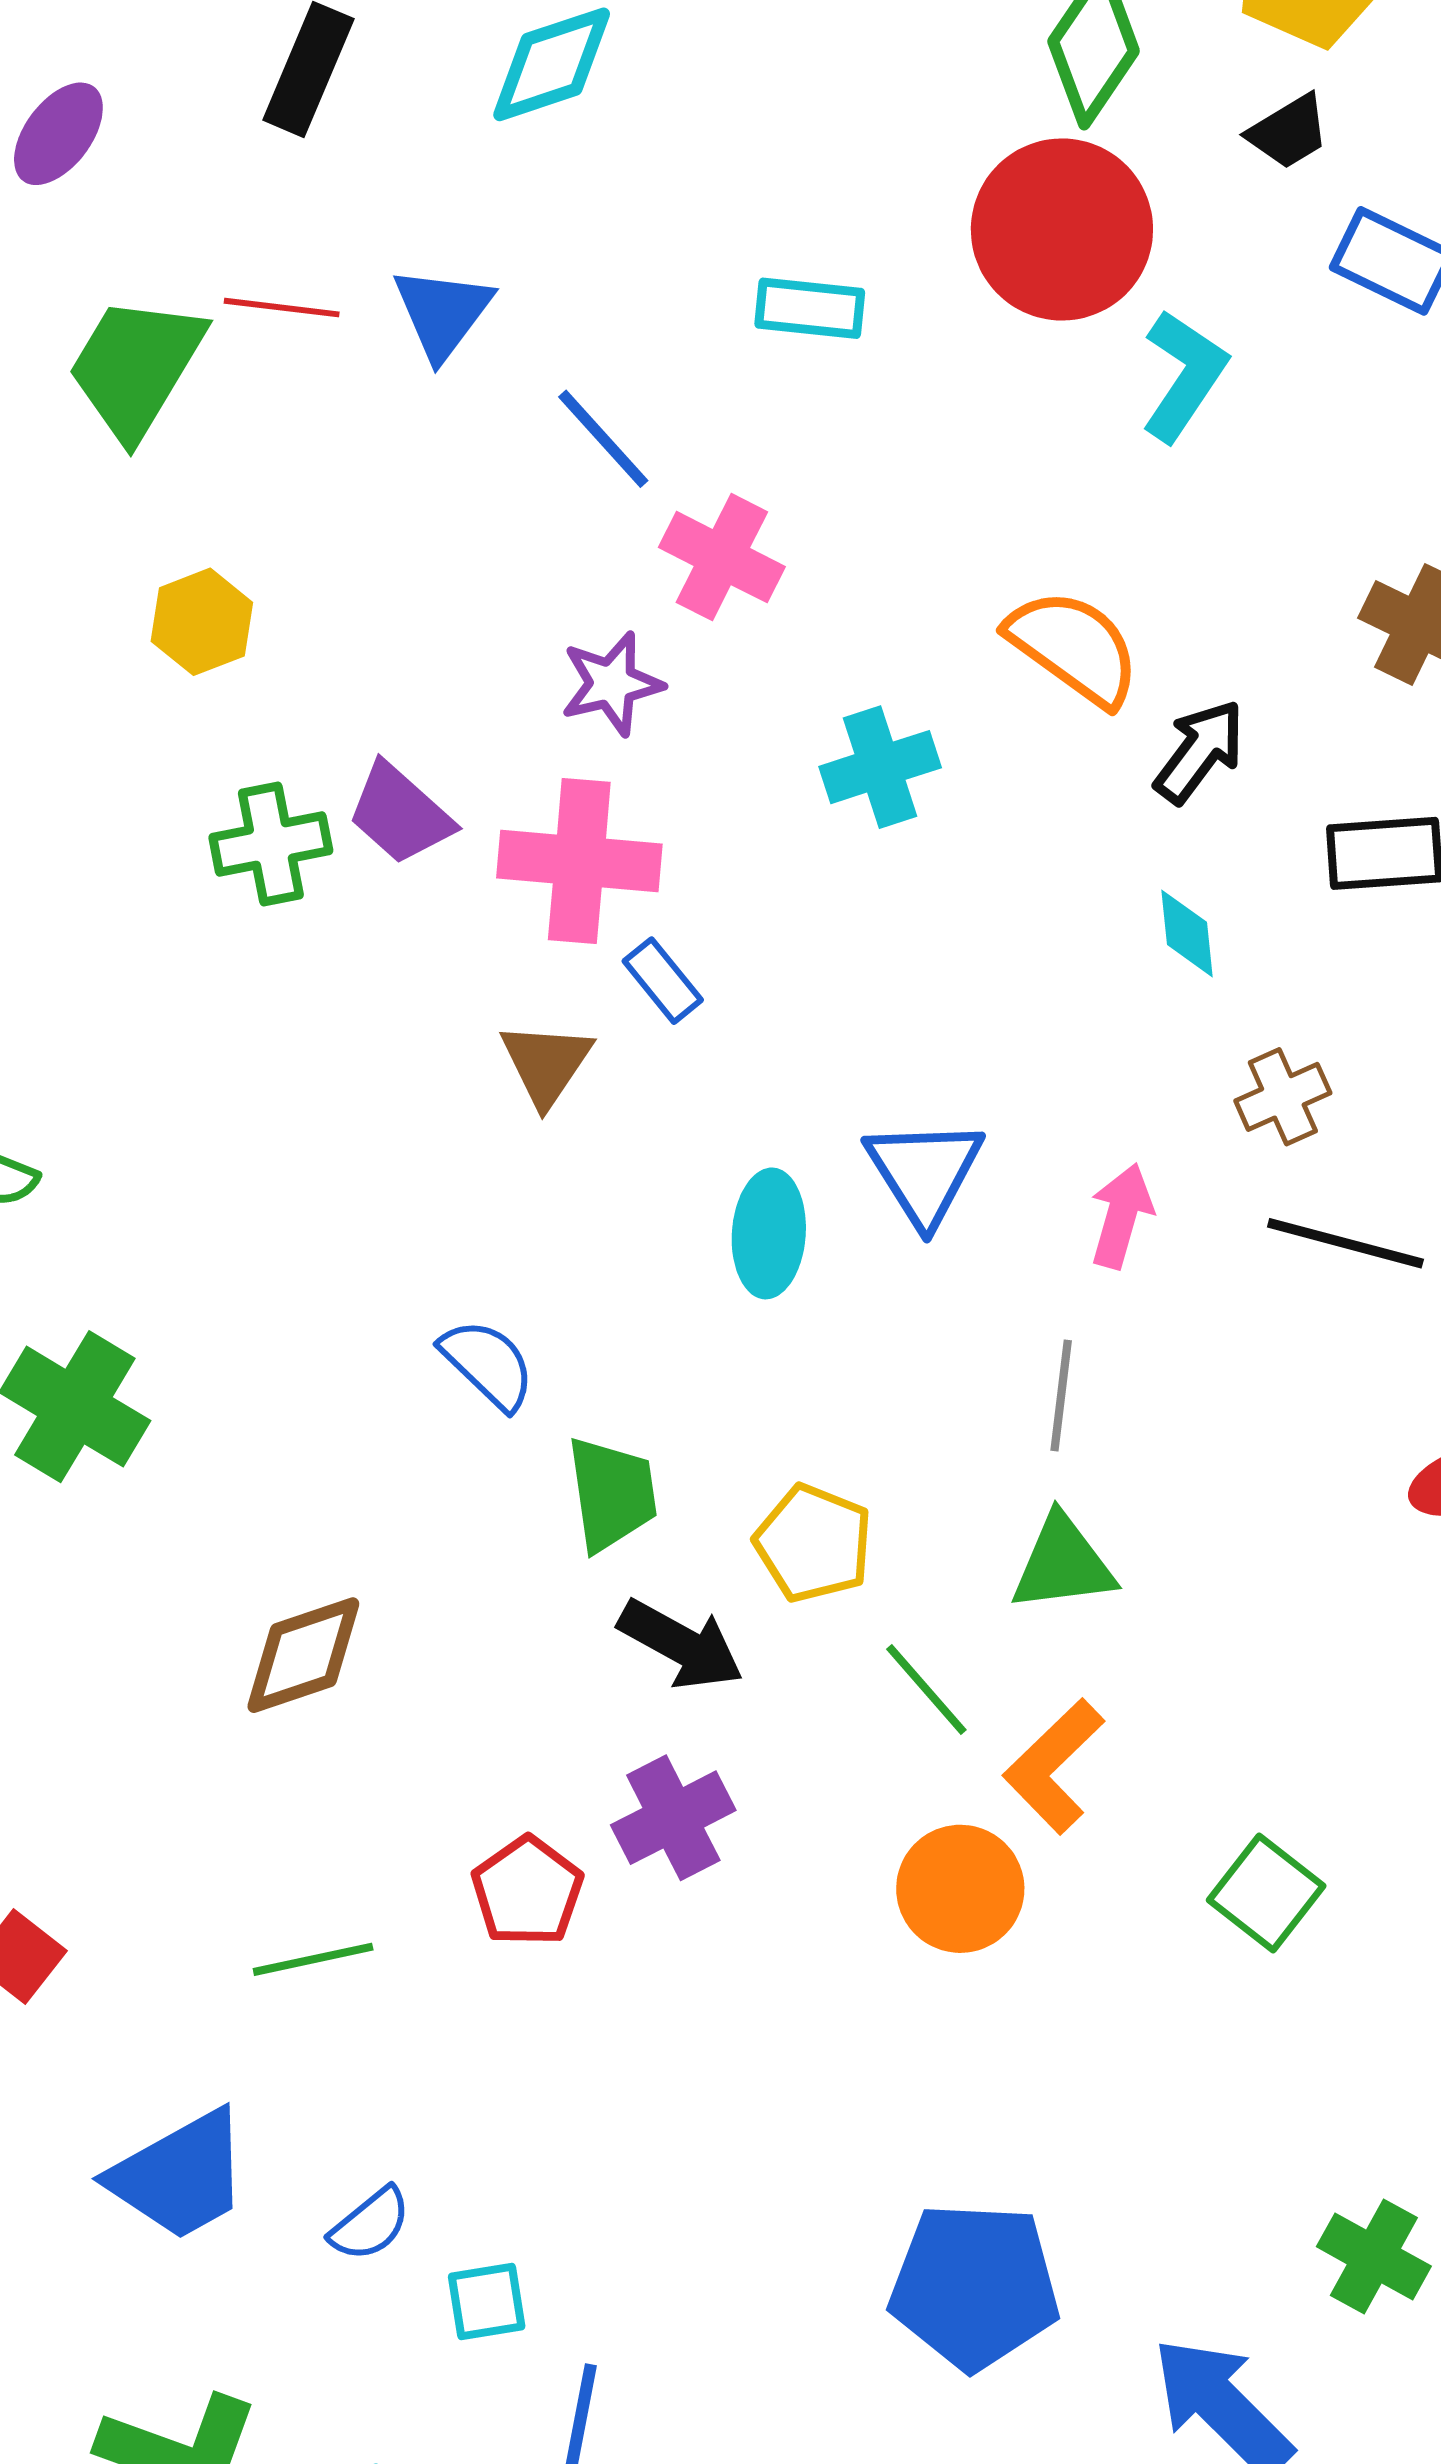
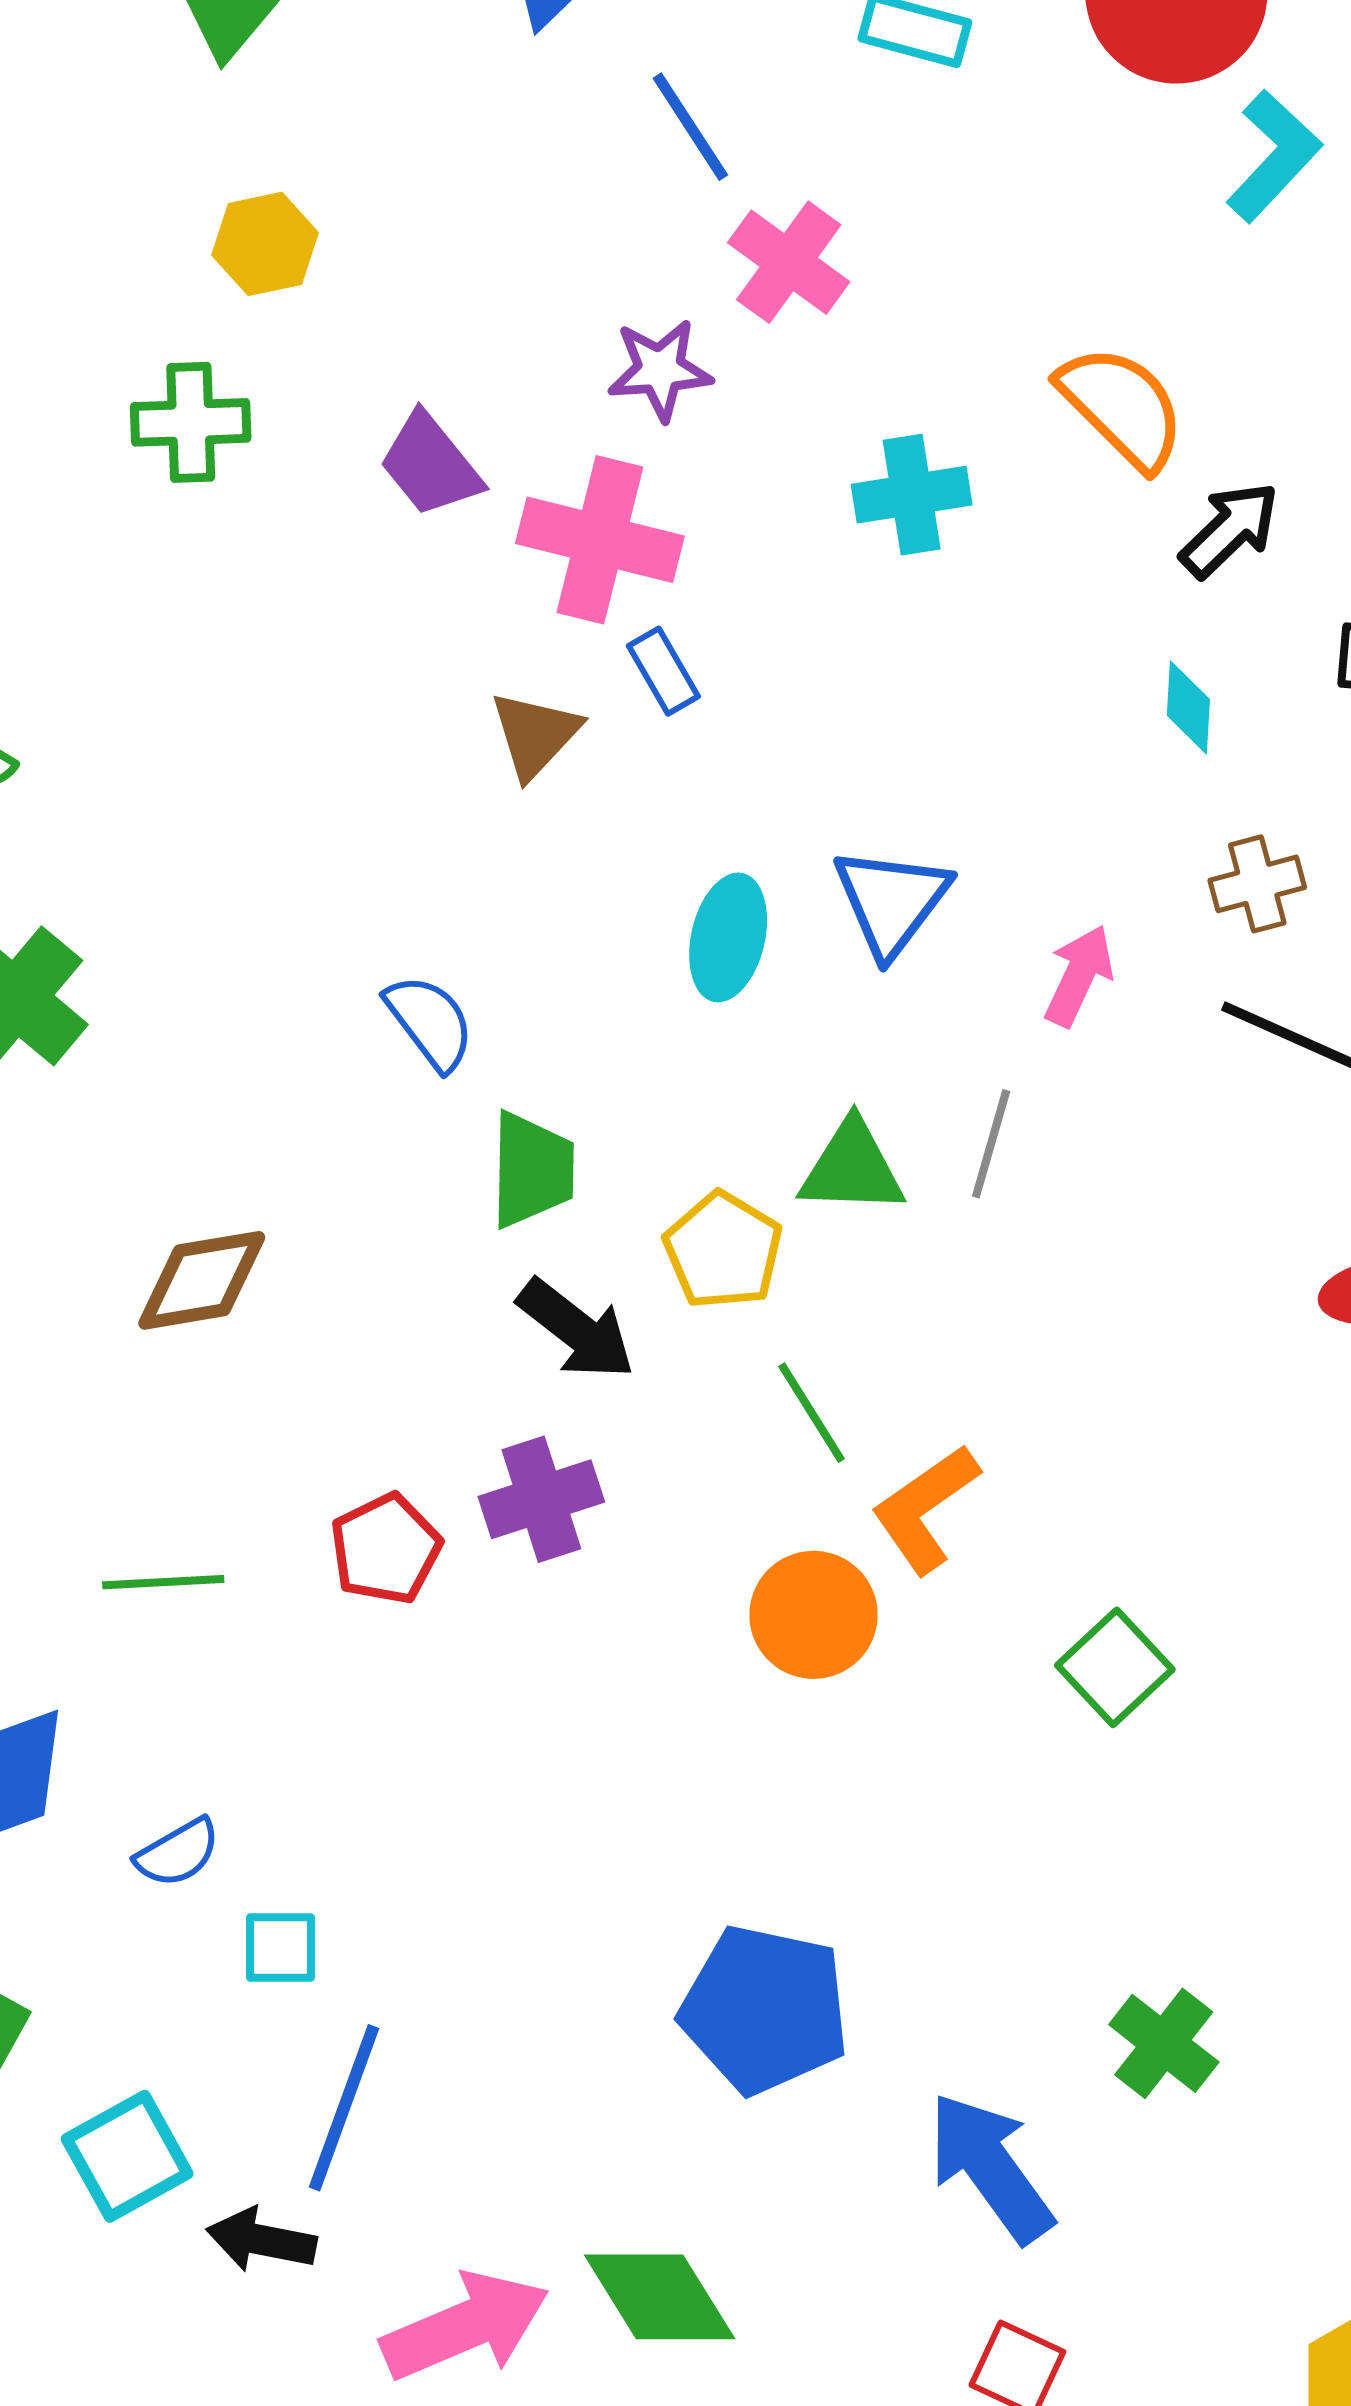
green cross: (271, 844) -> (191, 422), moved
green triangle: (1063, 1564) -> (852, 1168), moved

